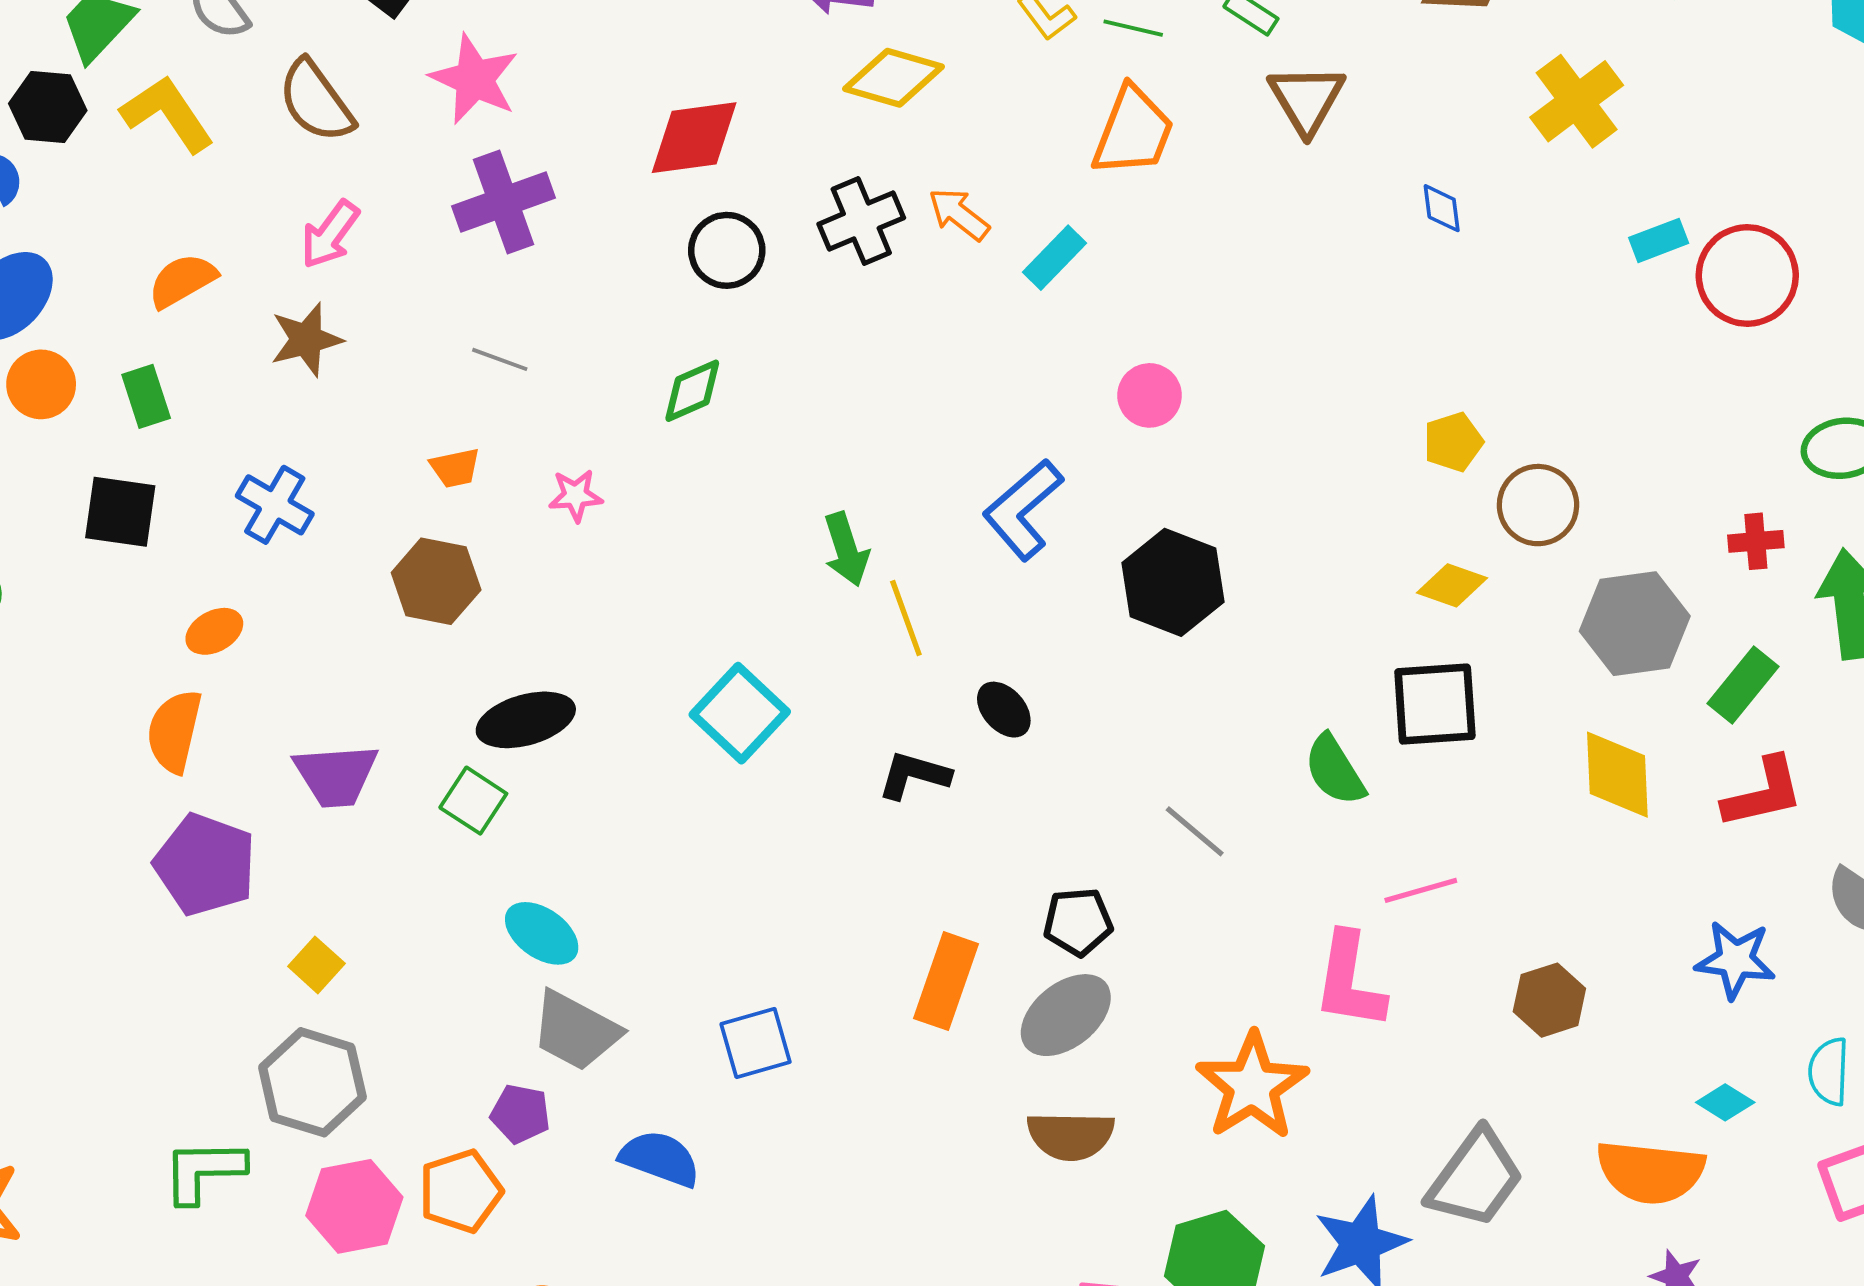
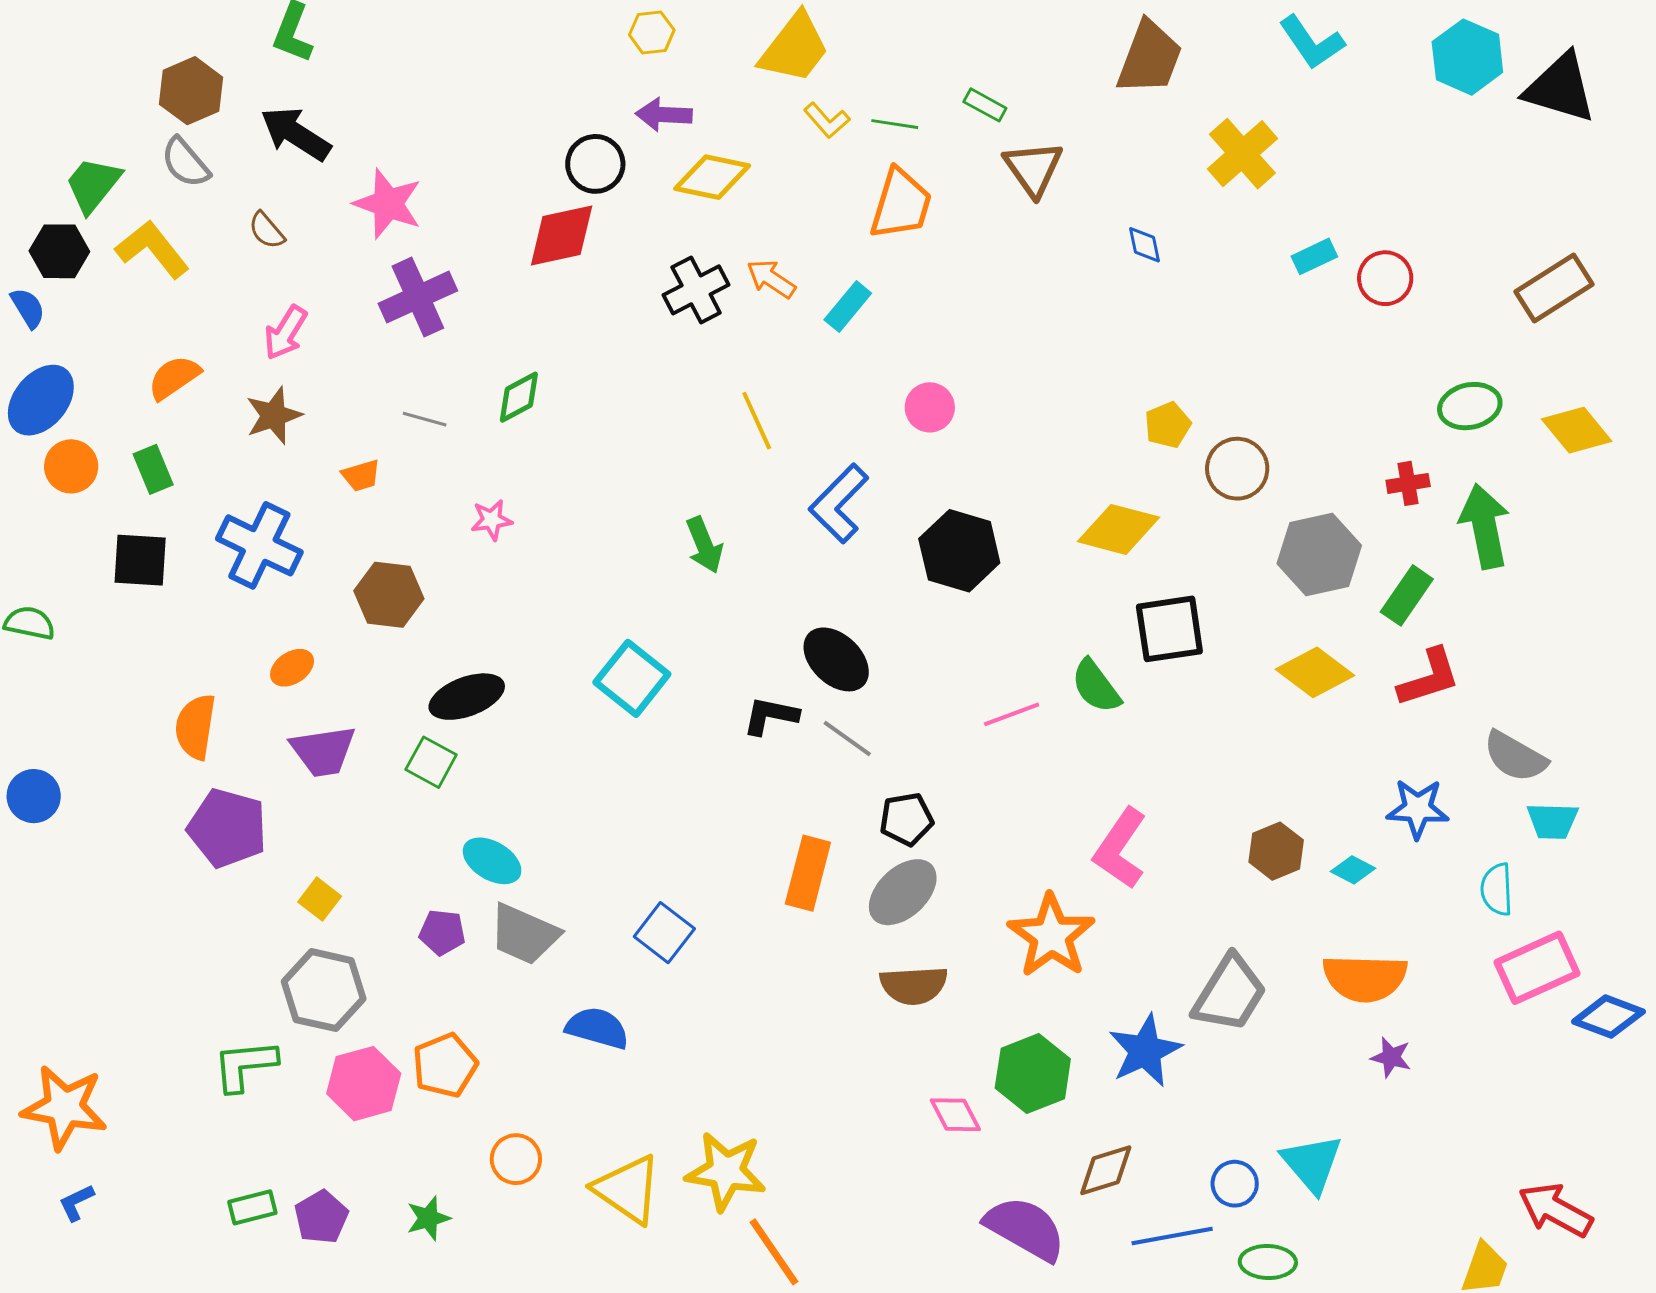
brown semicircle: (316, 101) -> (267, 230), size x0.6
black circle: (727, 250) -> (595, 164), moved
red circle: (1747, 276) -> (1385, 278), size x0.7
green diamond: (692, 391) -> (519, 397), moved
orange trapezoid: (455, 468) -> (361, 475), moved
blue cross: (275, 505) -> (259, 545), size x1.4
yellow diamond: (1452, 585) -> (1119, 529), moved, size x1.5
yellow line: (906, 618) -> (757, 421), moved
orange ellipse: (214, 631) -> (292, 668), moved
black ellipse: (1004, 710) -> (836, 659), size x1.5
yellow diamond: (1617, 775) -> (1315, 672), turned -46
gray line: (1195, 831) -> (847, 739), moved
pink line: (1421, 890) -> (1012, 714), moved
pink L-shape: (1349, 981) -> (1120, 848), turned 30
blue square: (756, 1043) -> (664, 933), turned -32
cyan diamond: (1725, 1102) -> (1353, 870), moved
purple pentagon: (520, 1114) -> (442, 932), moved

